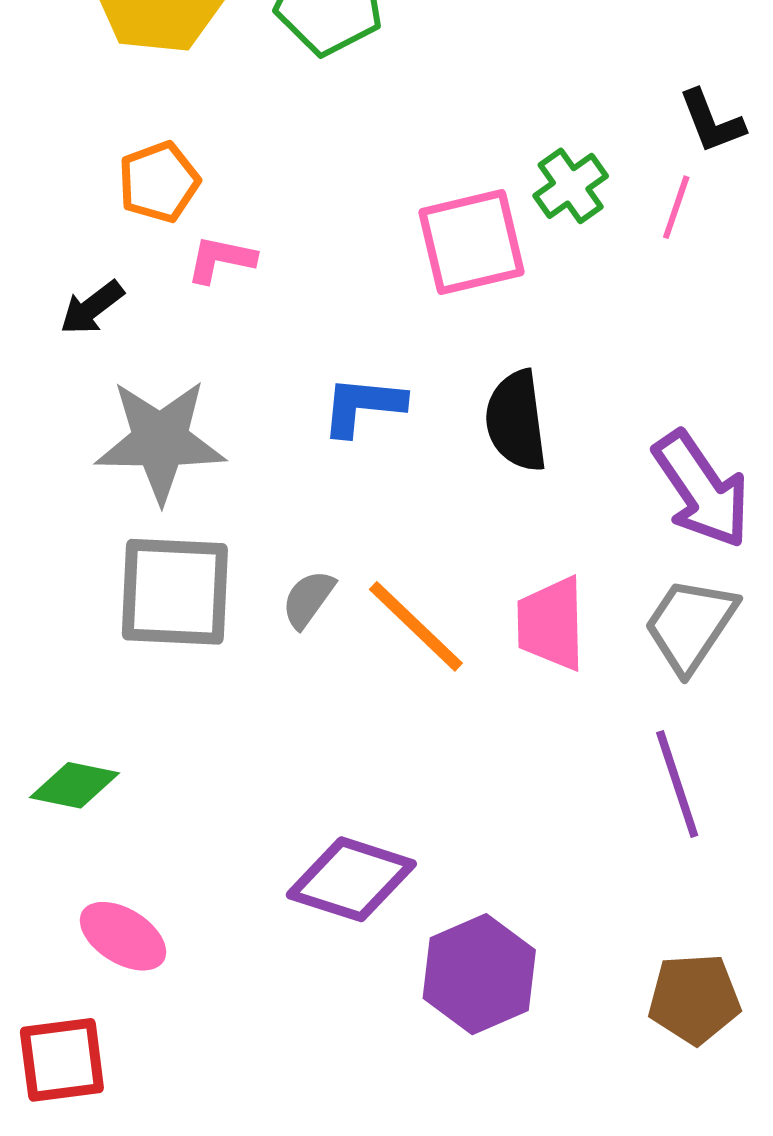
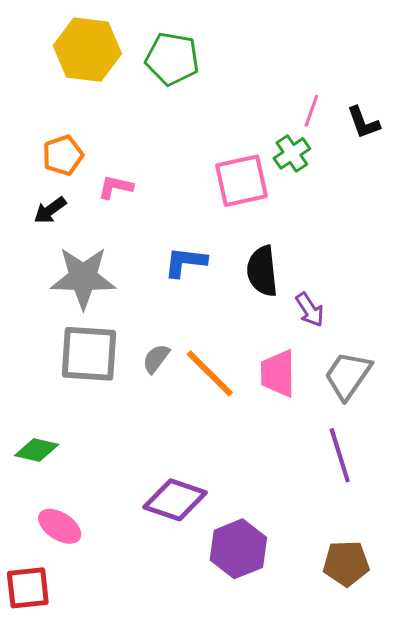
orange pentagon: (159, 182) -> (63, 155), moved
pink line: (676, 207) -> (311, 111), moved
purple arrow: (702, 490) -> (310, 310), moved, size x0.6

